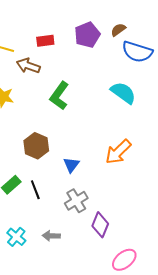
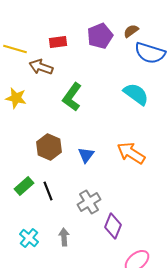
orange arrow: (118, 152) -> (131, 153), turned 76
blue triangle: (71, 165) -> (86, 155), moved
gray arrow: (51, 236) -> (64, 237), turned 84

